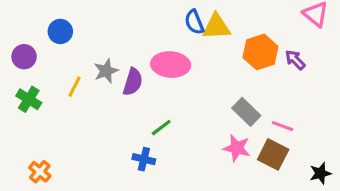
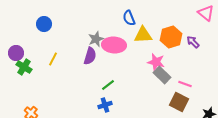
yellow triangle: (216, 27) -> (143, 35), moved
purple circle: (24, 57) -> (16, 53), moved
gray star: (106, 71) -> (96, 39), moved
pink star: (237, 148) -> (156, 62), moved
blue cross: (144, 159) -> (105, 105), moved, turned -32

